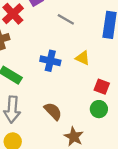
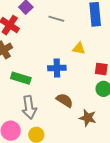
blue cross: (50, 61) -> (57, 68), moved

